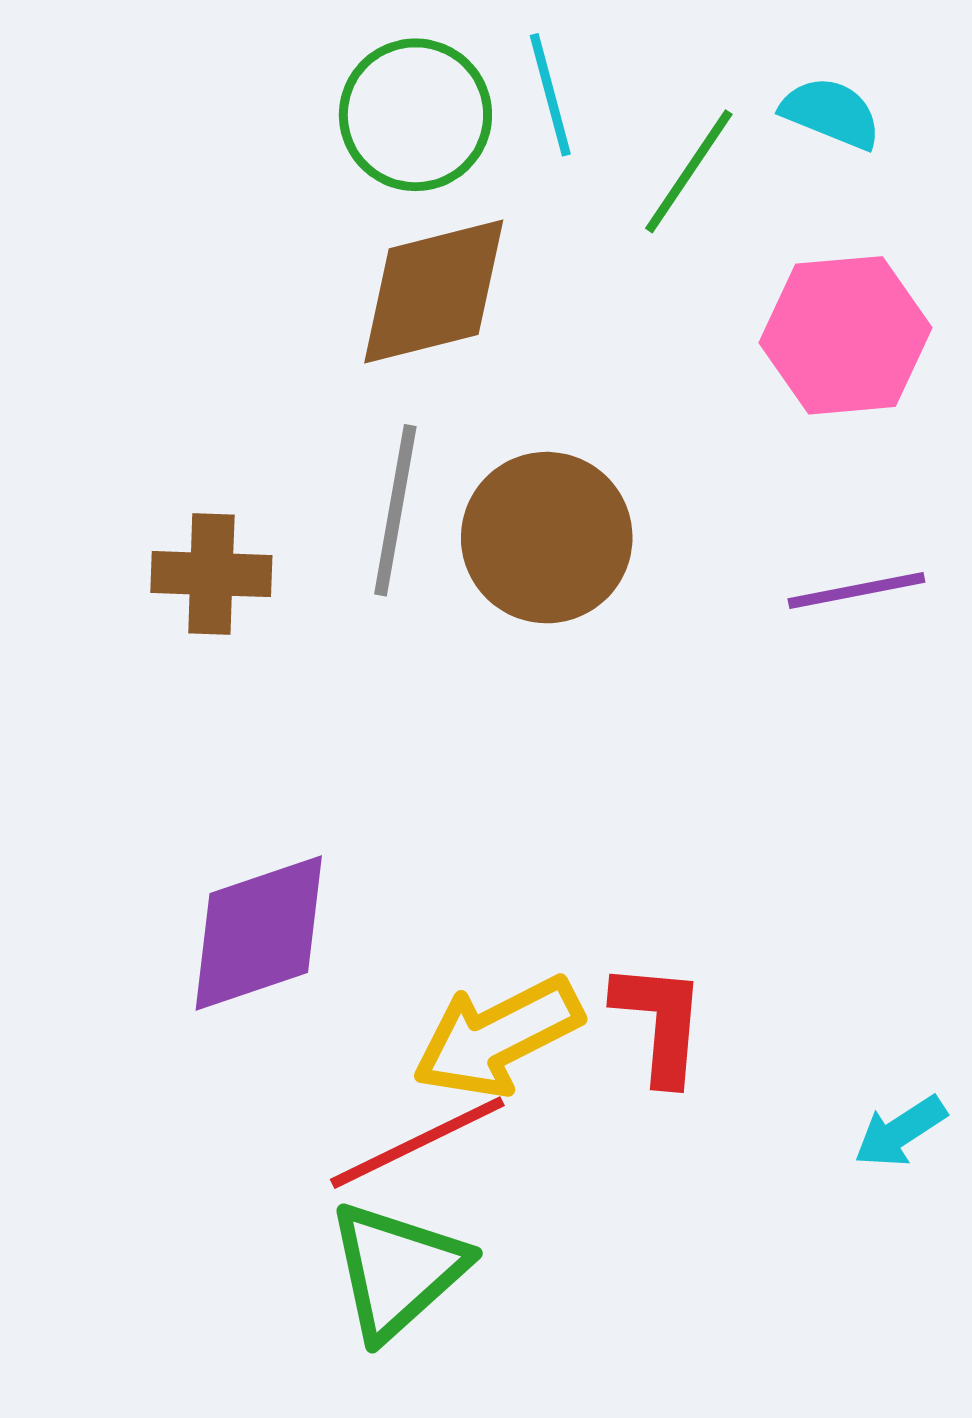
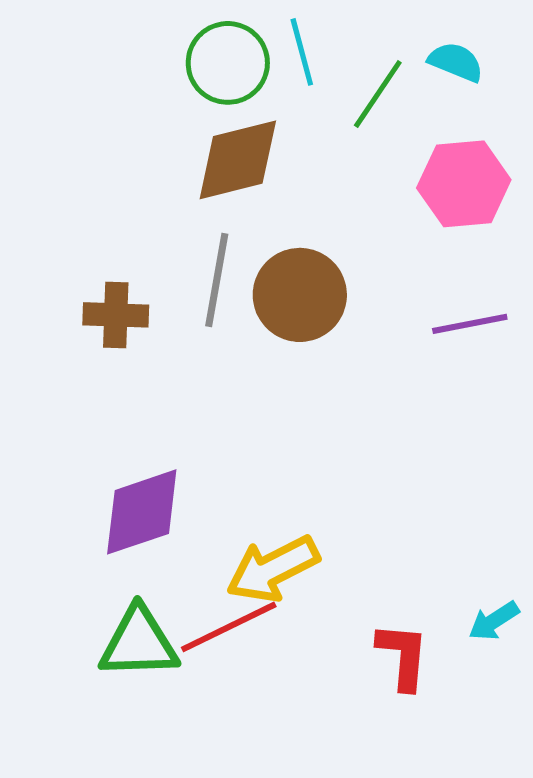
red L-shape: (660, 1022) -> (403, 656), moved
green triangle: (397, 1270) -> (139, 643), moved, turned 40

